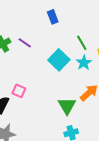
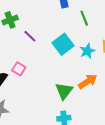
purple line: (25, 43) -> (30, 36), moved
green line: (82, 43) -> (84, 18), moved

